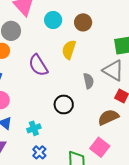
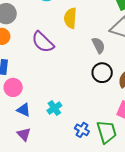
black circle: (64, 104) -> (102, 73), moved
blue cross: (39, 152) -> (82, 130), moved

